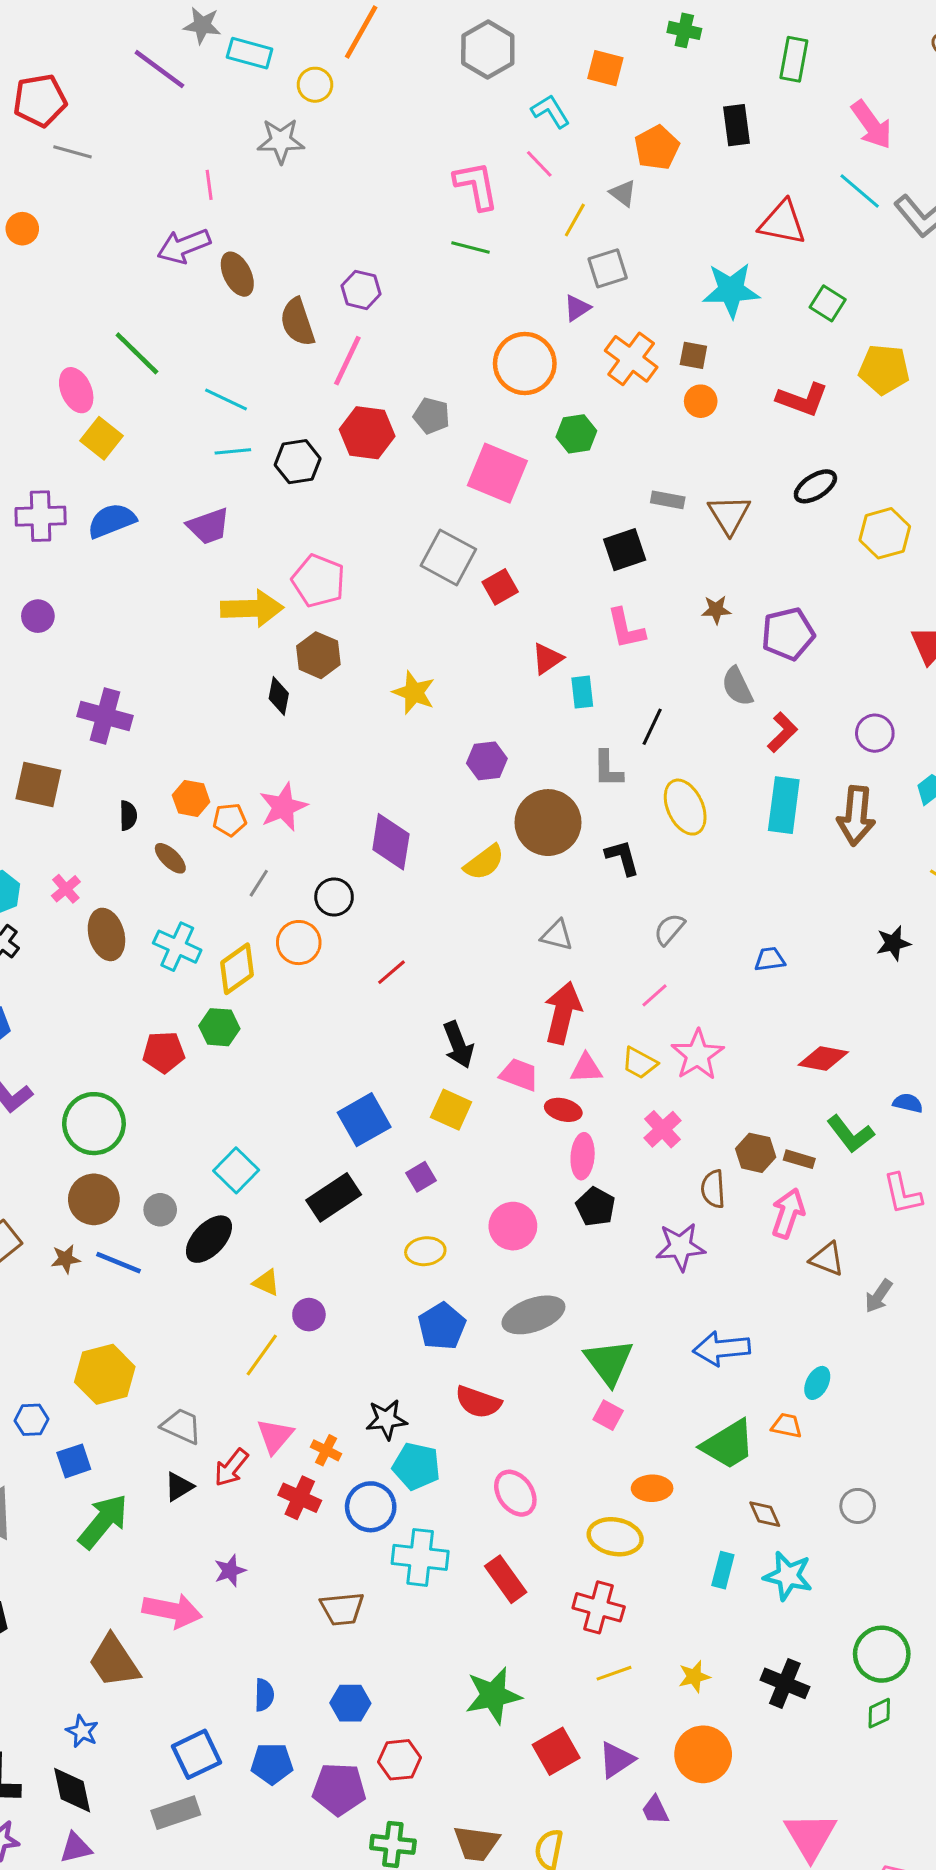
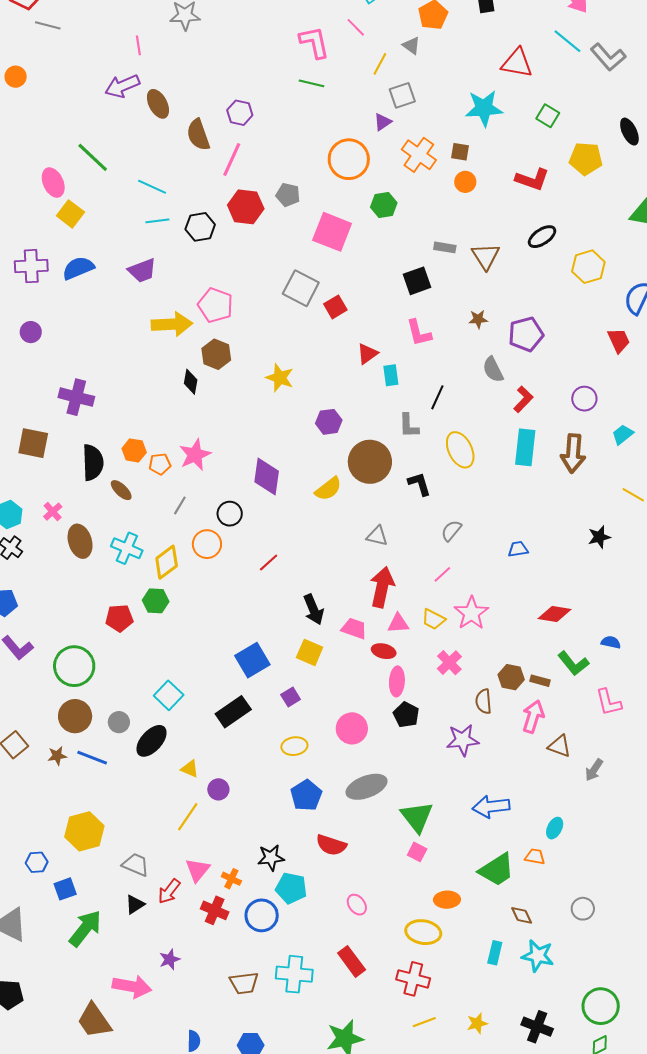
black semicircle: (128, 816) -> (93, 462), size x1.8
pink ellipse: (515, 1493) -> (357, 905), size x0.7
cyan cross: (420, 1557) -> (294, 974), moved

